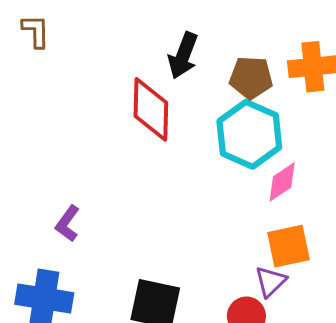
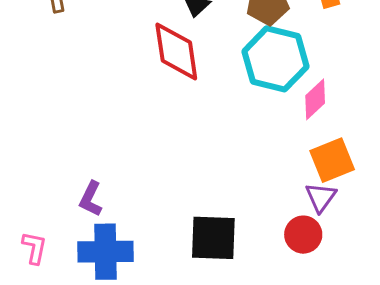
purple L-shape: (67, 224) -> (91, 199), moved

